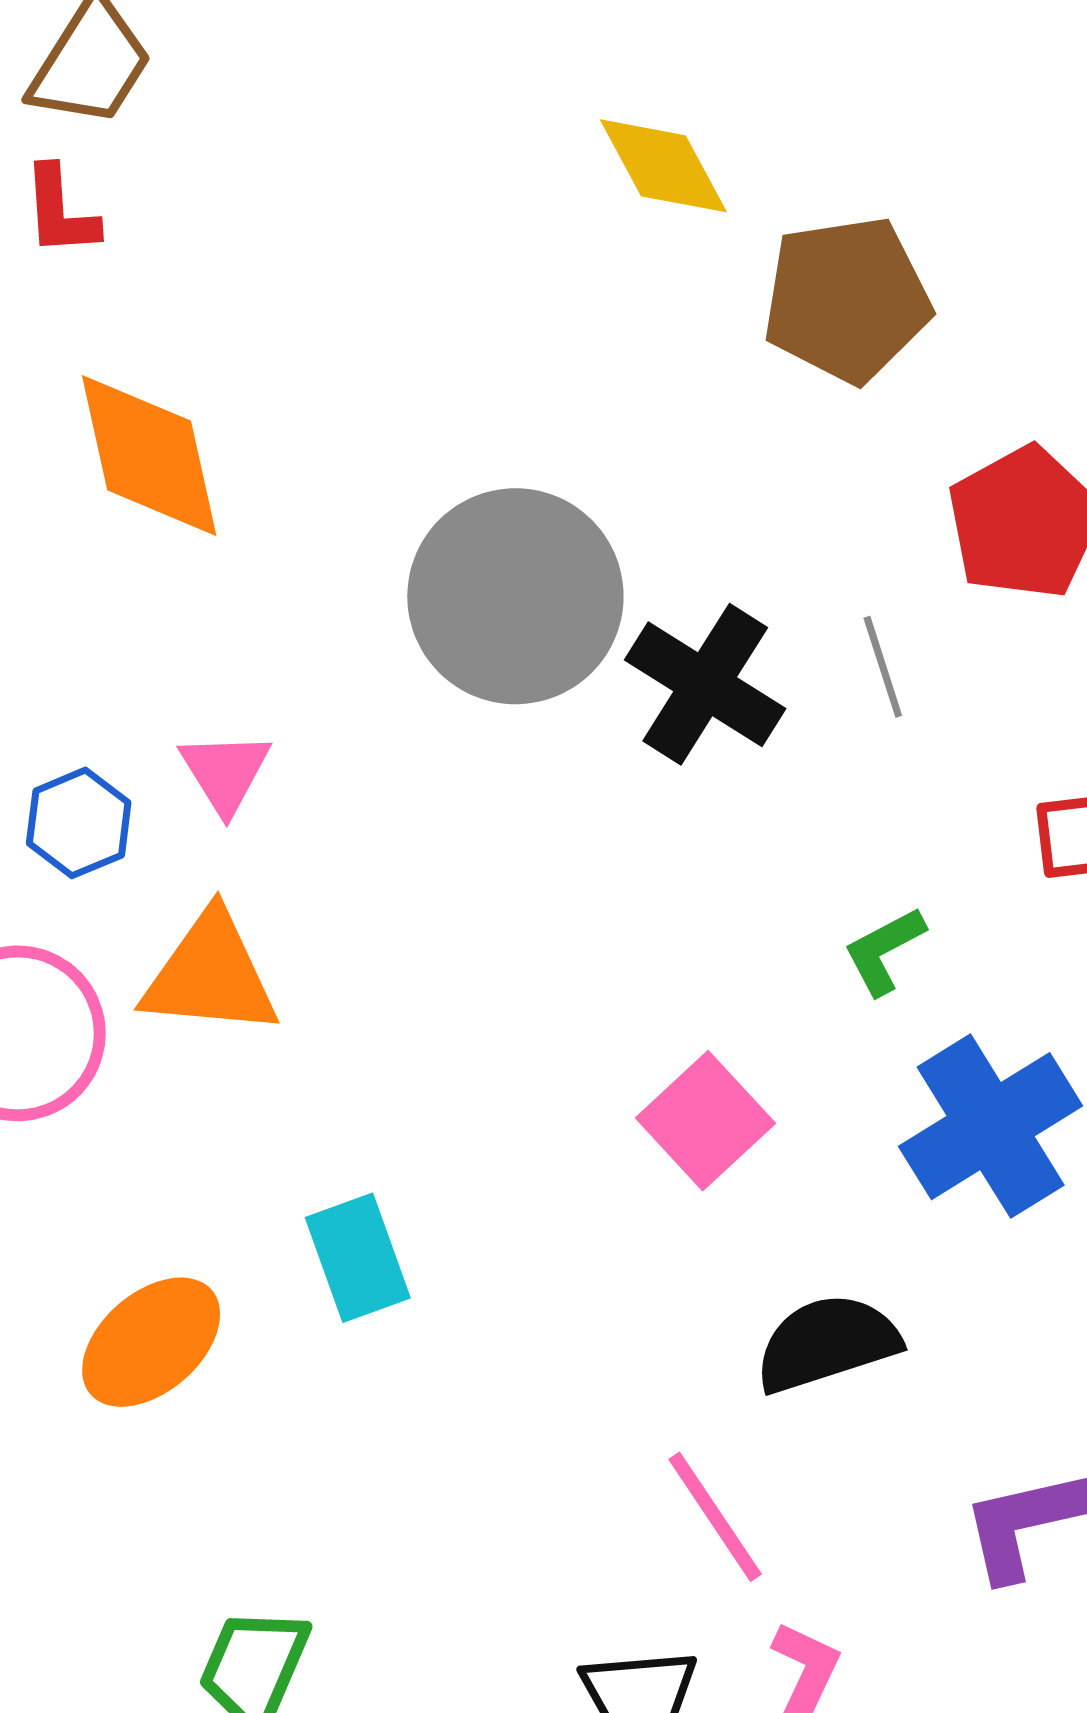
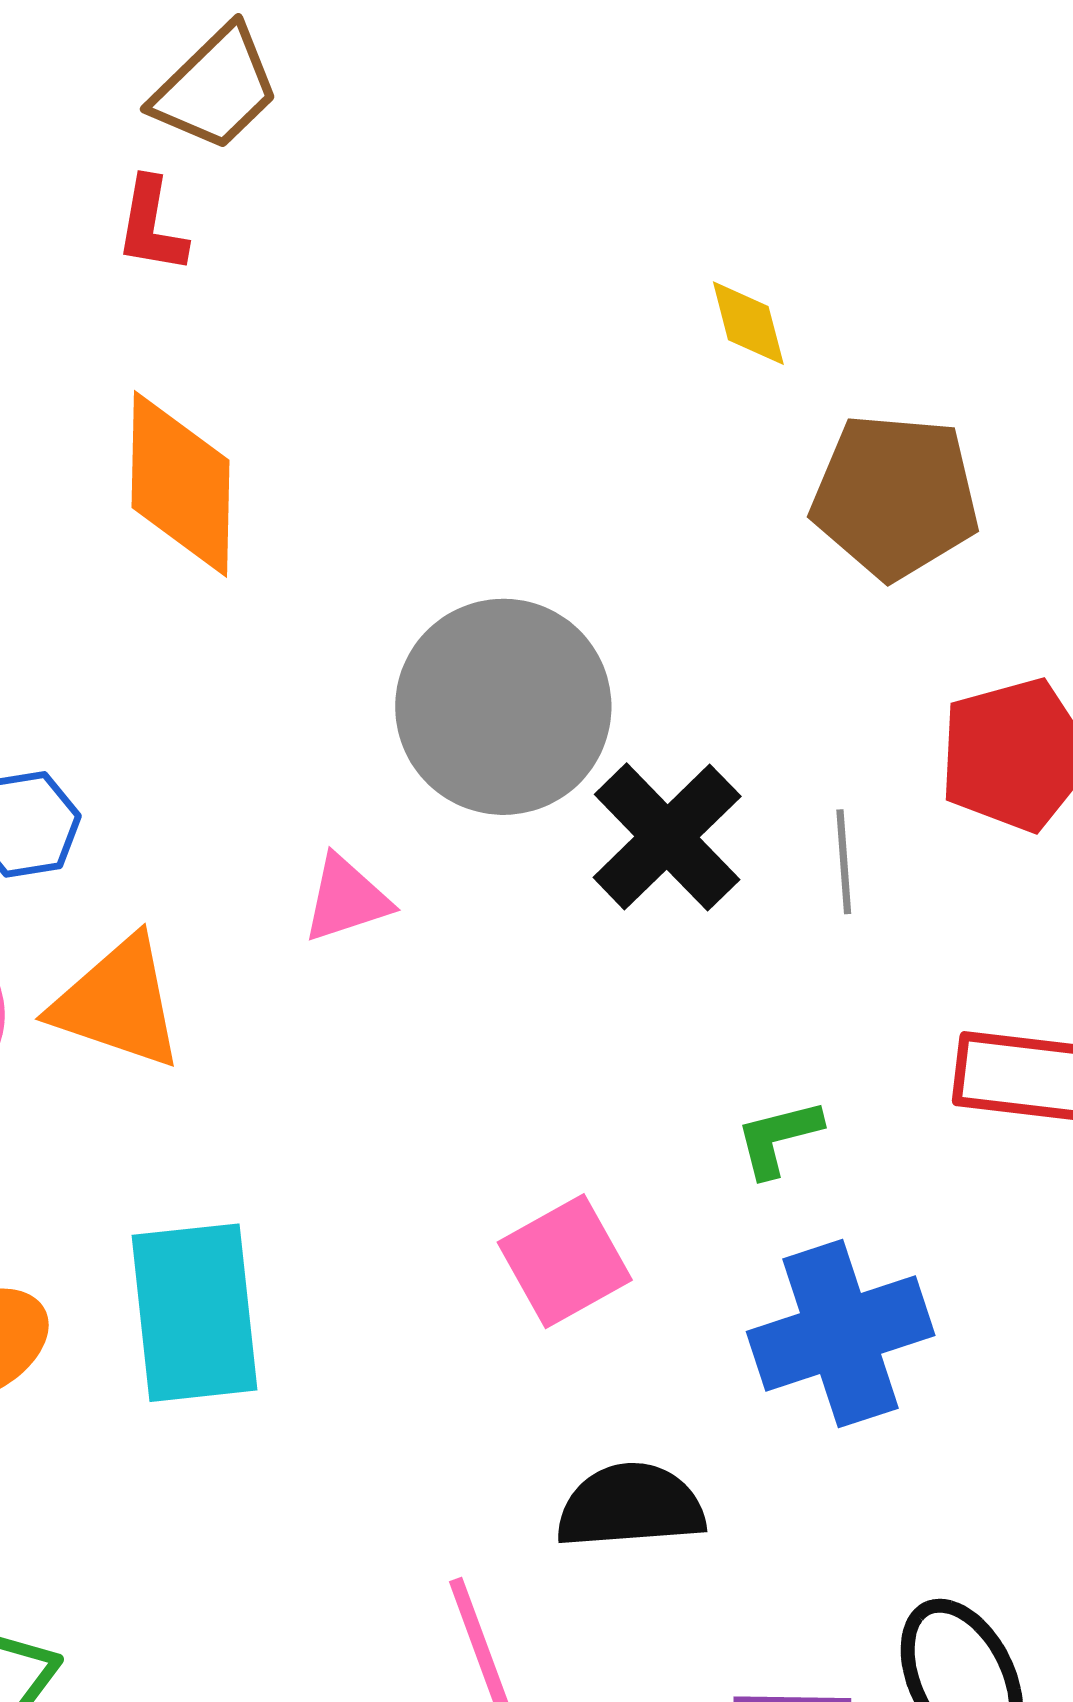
yellow diamond: (663, 166) -> (748, 323), size x0.7
pink triangle: (225, 772) -> (346, 899), moved, turned 30
cyan rectangle: (358, 1258) -> (195, 1313), size x1.5

